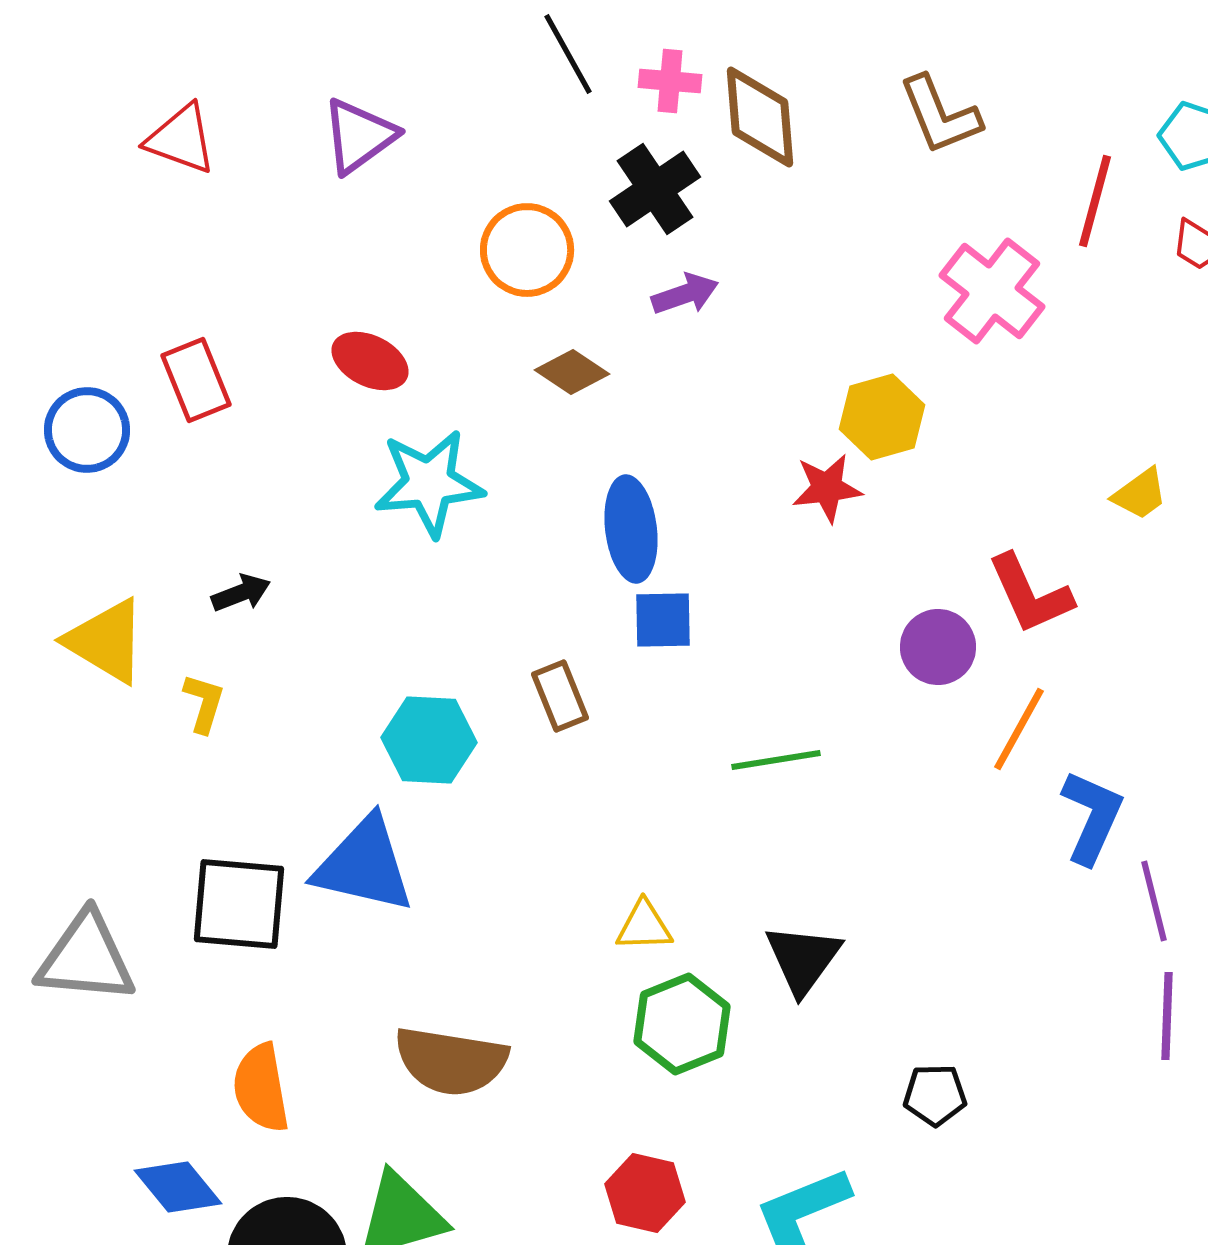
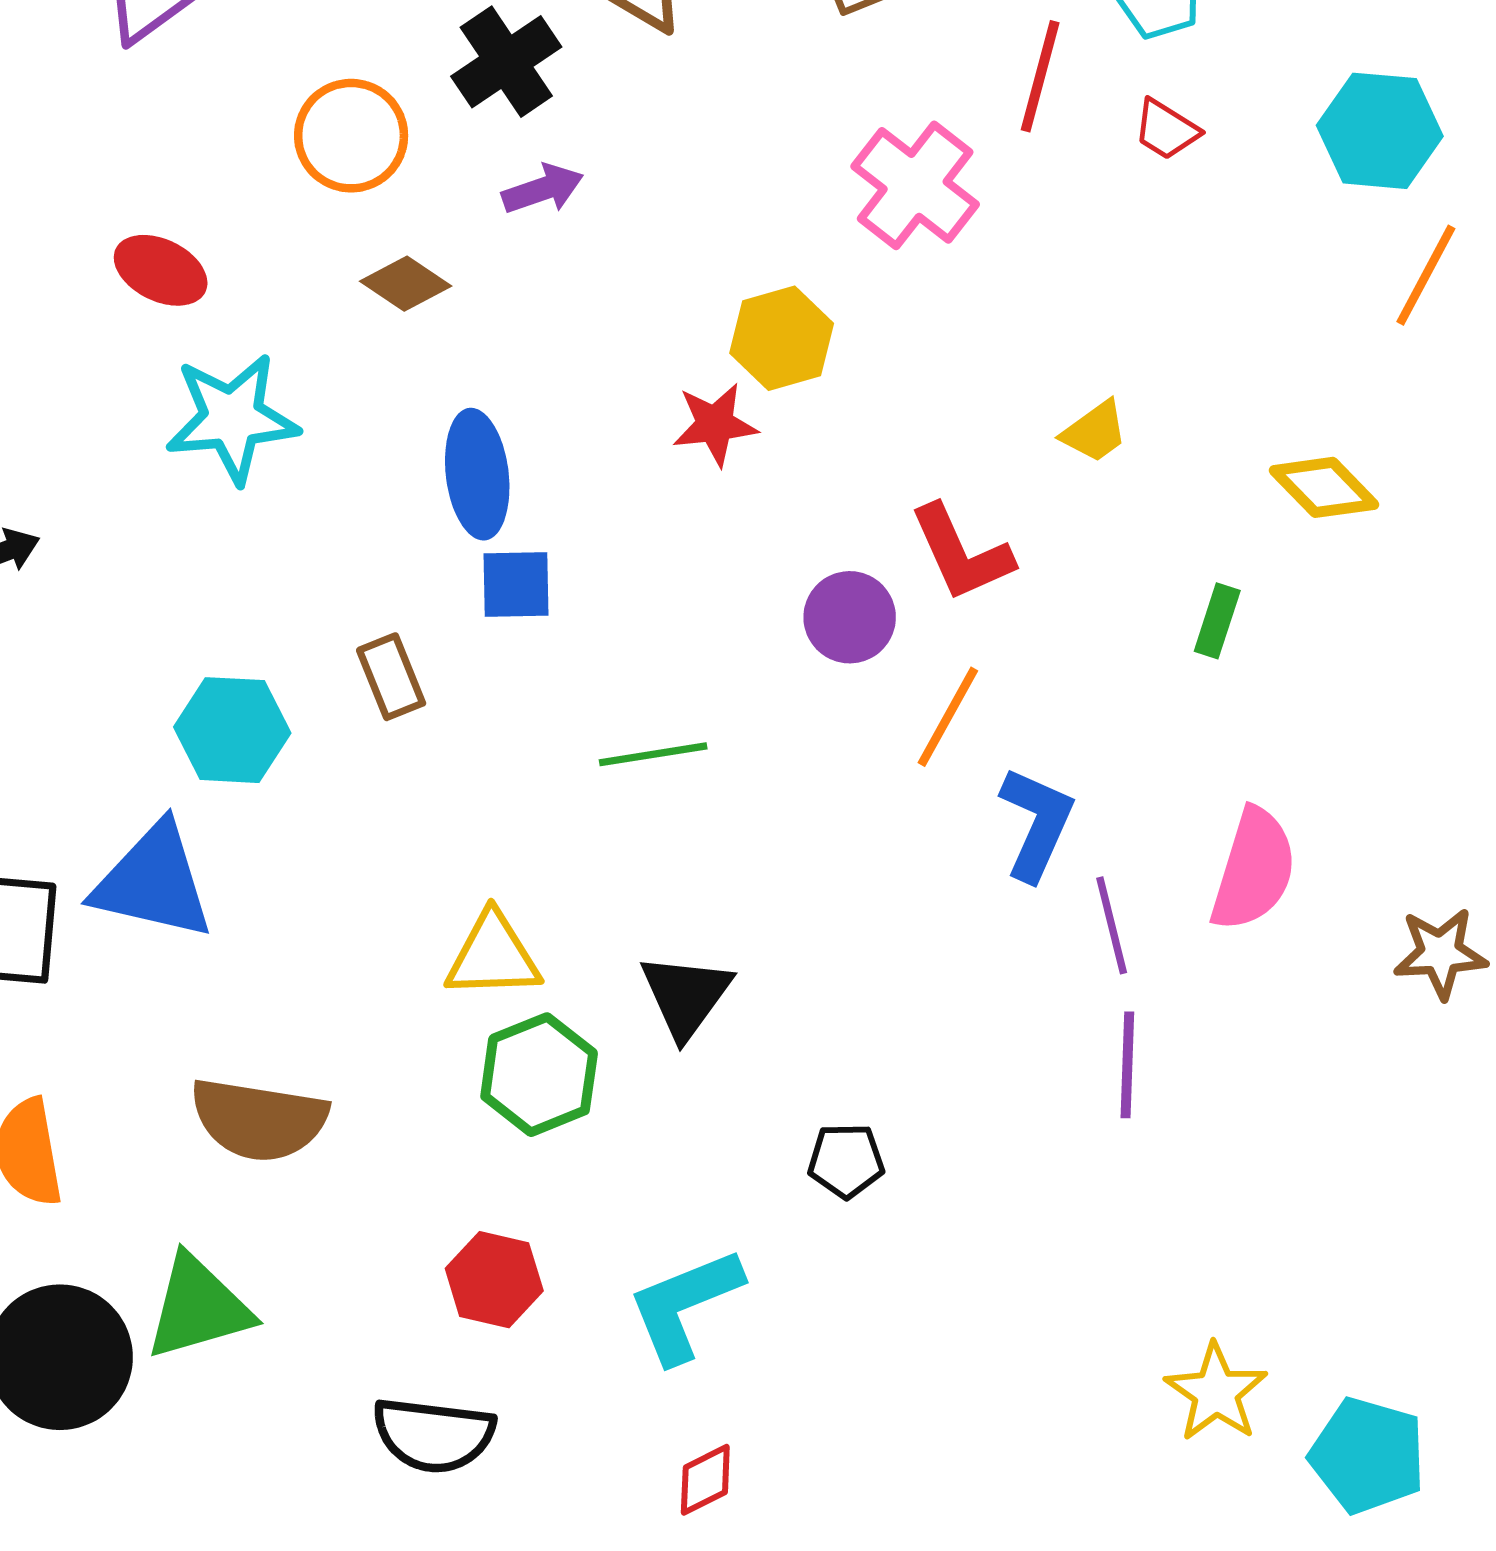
yellow triangle: (644, 926) -> (493, 956), size x1.4

